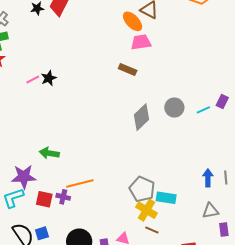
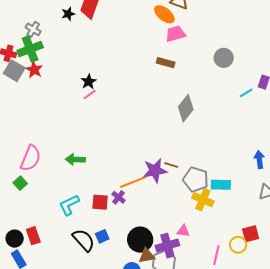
pink line: (33, 79) -> (90, 95), moved
gray circle: (174, 107) -> (224, 58), moved
green arrow: (49, 153) -> (75, 159), moved
purple star: (24, 177) -> (155, 171), moved
purple cross: (63, 197) -> (119, 197), turned 32
brown line: (152, 230) -> (171, 165), moved

